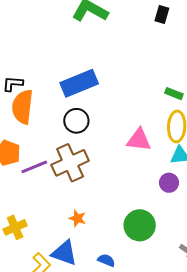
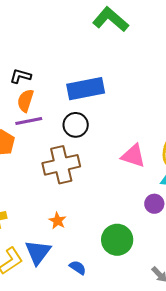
orange semicircle: (22, 107) -> (25, 101), size x0.7
purple line: (34, 167) -> (29, 121), moved
blue triangle: (64, 253) -> (38, 252), turned 36

